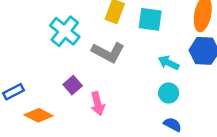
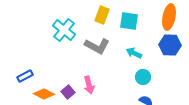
cyan arrow: (169, 63) -> (134, 53), moved
purple square: (73, 85) -> (68, 92), moved

